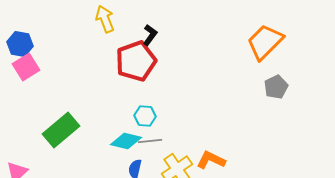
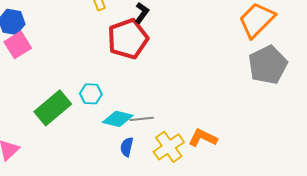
gray pentagon: (276, 87) -> (268, 65), size x1.6
cyan hexagon: (145, 116) -> (91, 94), moved

